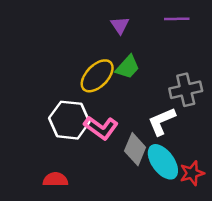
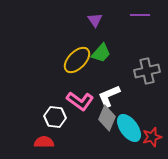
white hexagon: (69, 120) -> (55, 117), moved, size x0.7
white L-shape: (162, 121) -> (109, 96), moved

